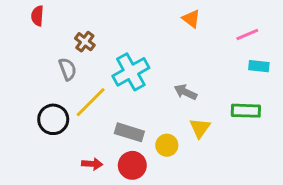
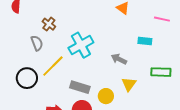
pink line: (247, 35) -> (162, 19), turned 35
cyan rectangle: (259, 66) -> (145, 41), moved

